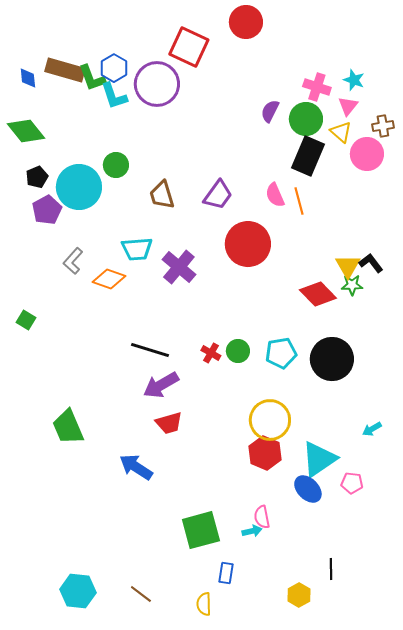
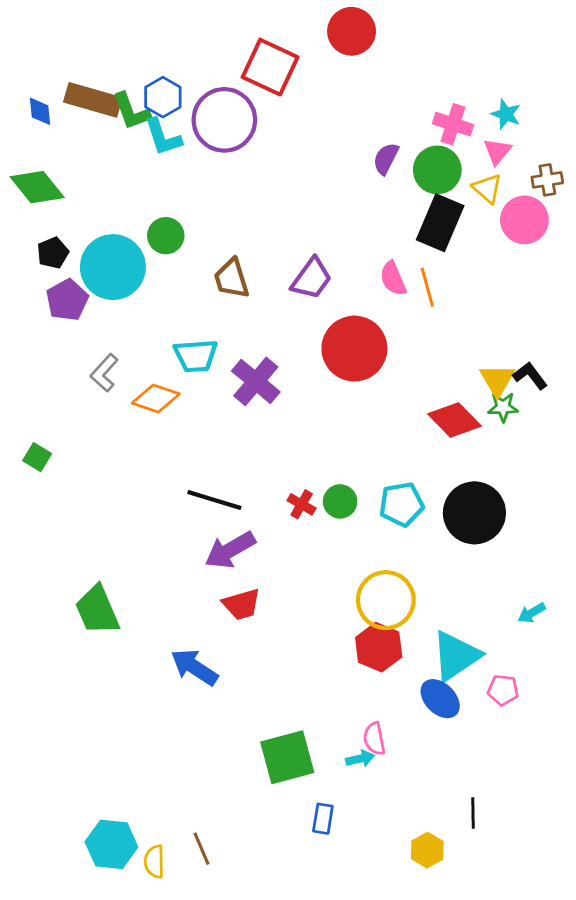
brown line: (141, 594) -> (201, 849), turned 30
yellow semicircle: (204, 604) -> (154, 862), moved

